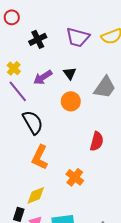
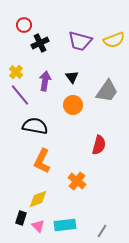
red circle: (12, 17) -> (24, 25), moved
purple arrow: (43, 77) -> (45, 81), turned 132
black semicircle: (33, 122) -> (35, 126), turned -50

